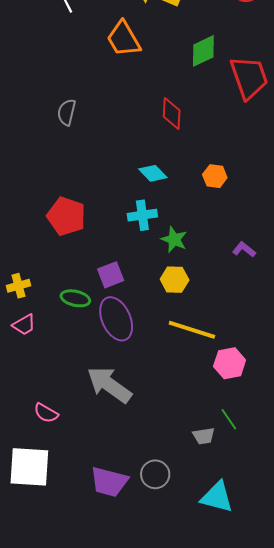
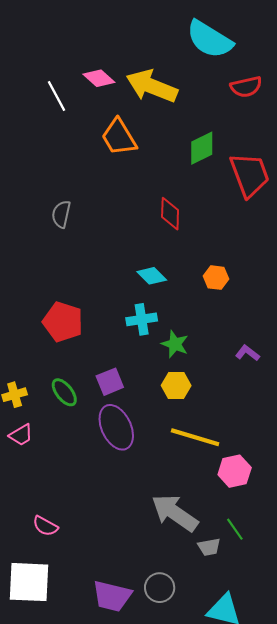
green ellipse: (75, 298) -> (64, 392), moved, turned 40
gray arrow: (109, 385) -> (175, 513), moved

